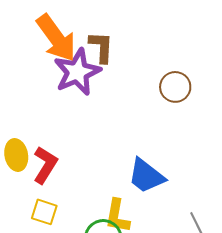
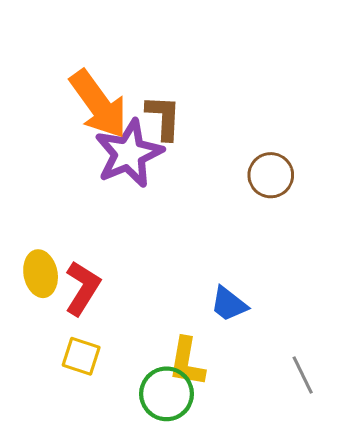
blue trapezoid: (146, 176) -> (229, 304), size x0.7

